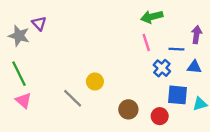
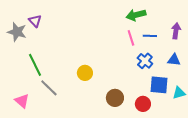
blue line: (176, 49) -> (150, 36), moved
green line: (19, 74) -> (35, 65), moved
gray line: (73, 98) -> (49, 88), moved
pink triangle: (23, 100) -> (22, 101), moved

